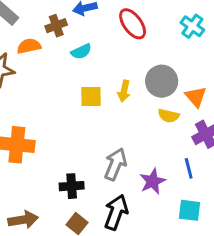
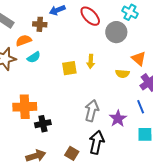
brown cross: (56, 26) -> (40, 24), turned 32
cyan semicircle: (81, 51) -> (34, 57), moved
gray circle: (162, 81) -> (116, 32), moved
black cross: (72, 186) -> (43, 124), moved

